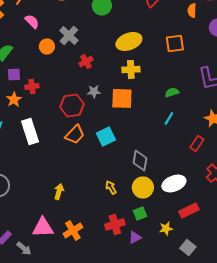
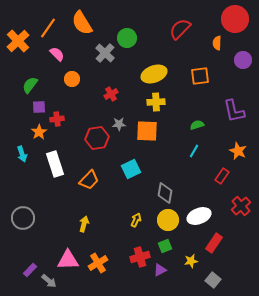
gray cross: (69, 35) -> (105, 53), moved
orange trapezoid: (75, 134) -> (89, 180), moved
yellow arrow: (111, 187) -> (136, 220), turned 56
red rectangle: (189, 210) -> (214, 243), turned -30

